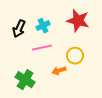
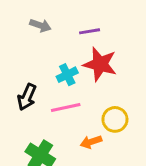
red star: (78, 21) -> (100, 64), moved
black arrow: (19, 29) -> (27, 97), moved

